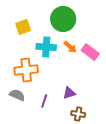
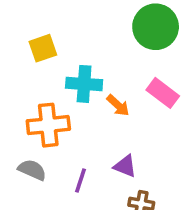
green circle: (63, 19) -> (156, 27), moved
orange arrow: (70, 47) -> (118, 105), moved
purple triangle: (69, 93) -> (125, 166), turned 40

